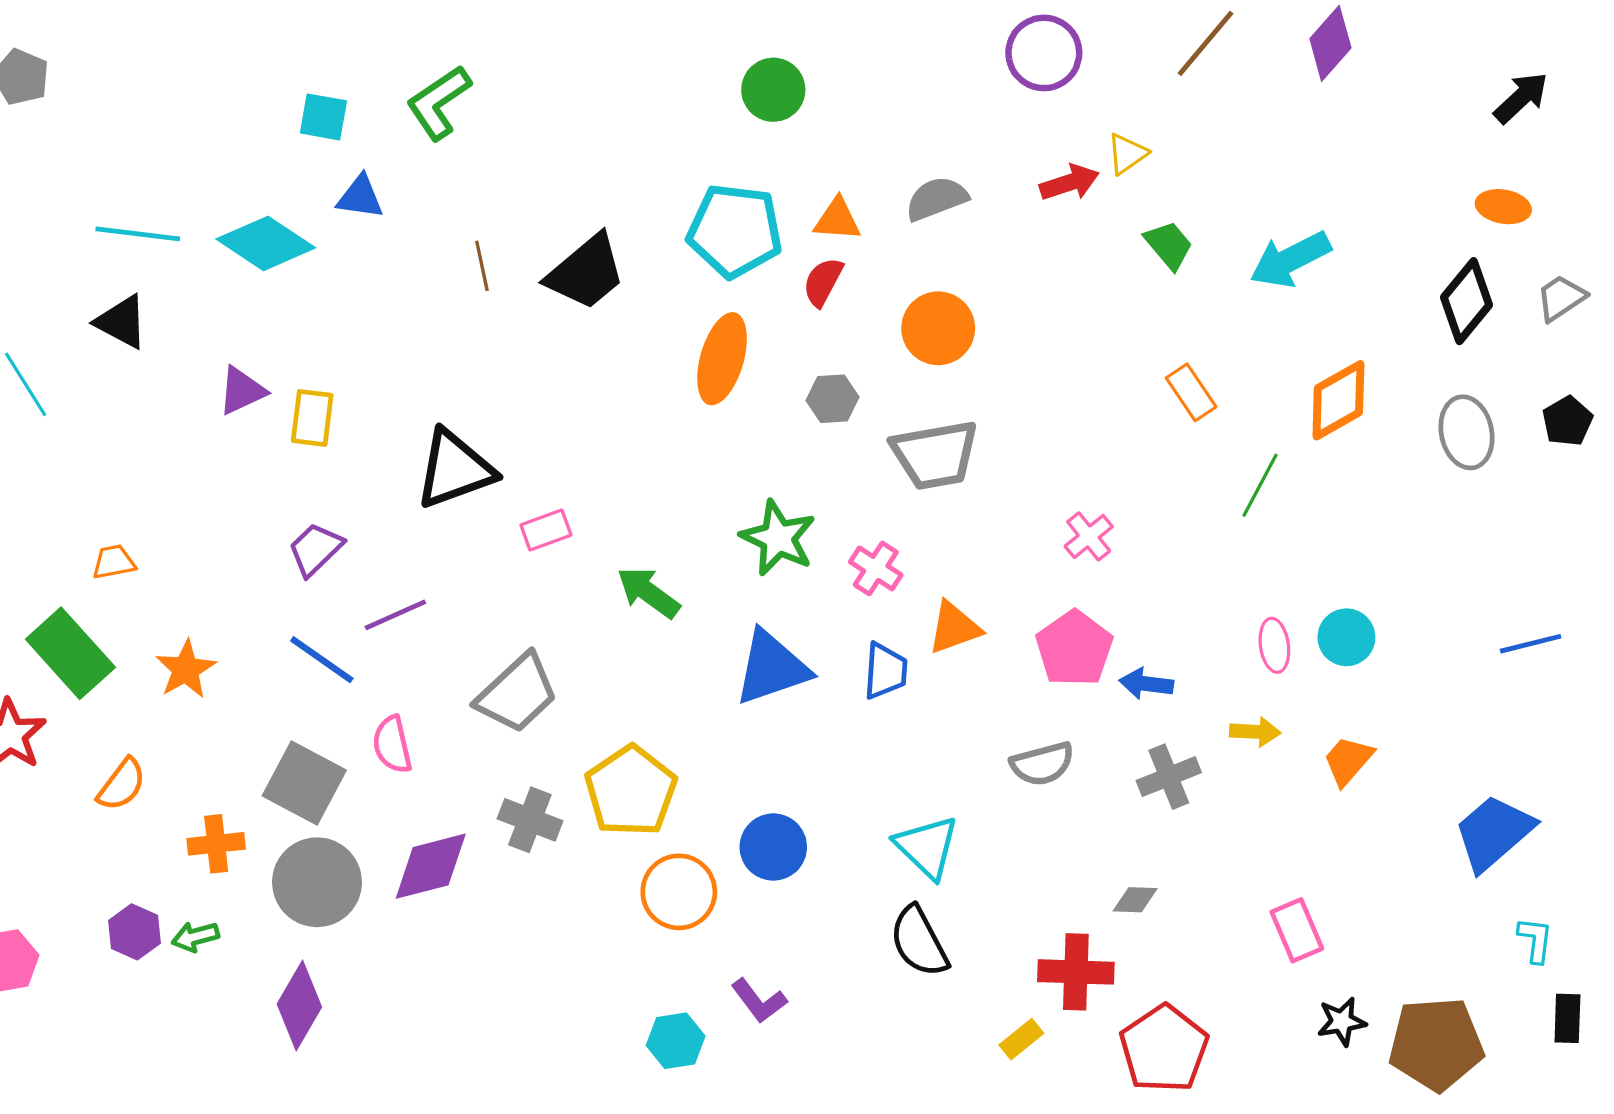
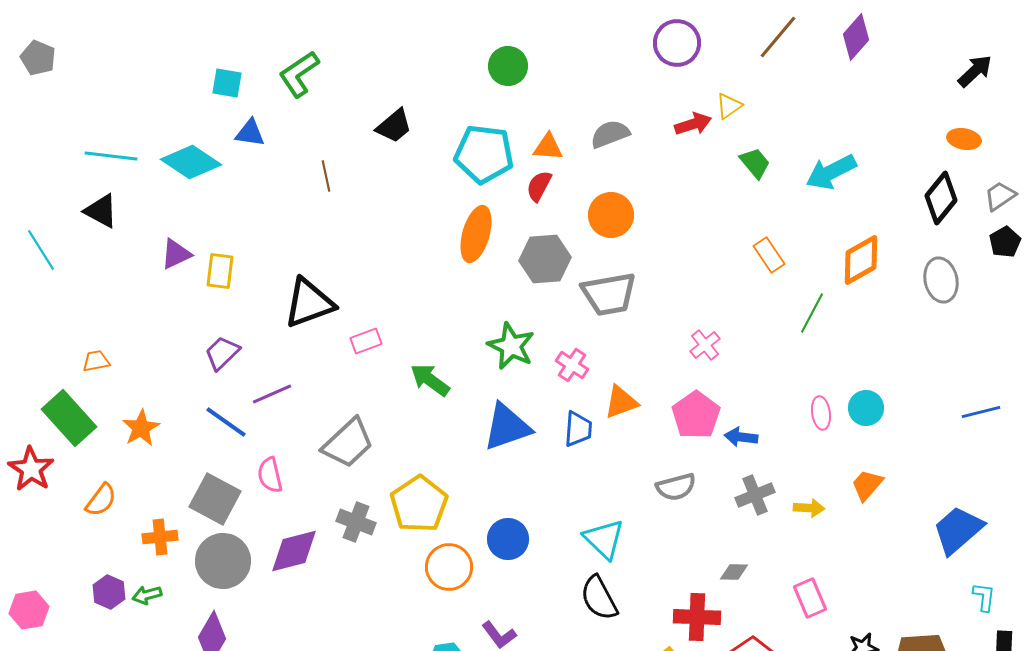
black trapezoid: (586, 272) -> (394, 126), moved, size x0.7
gray hexagon: (833, 399) -> (545, 259), size x1.6
black pentagon: (1567, 421) -> (1005, 242), moved
yellow arrow: (1255, 732) -> (809, 508), moved
pink rectangle: (1297, 930) -> (810, 598), moved

